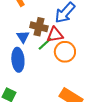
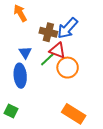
brown cross: (39, 27) -> (48, 32), moved
red triangle: (55, 35) -> (57, 50), turned 30

